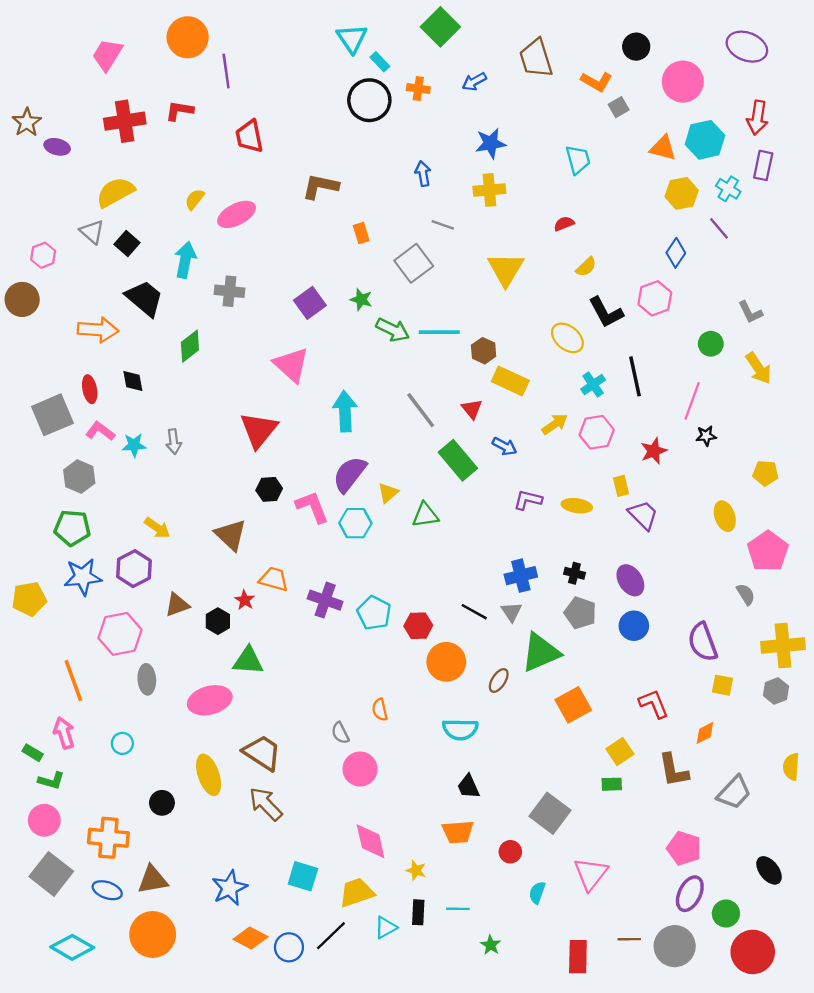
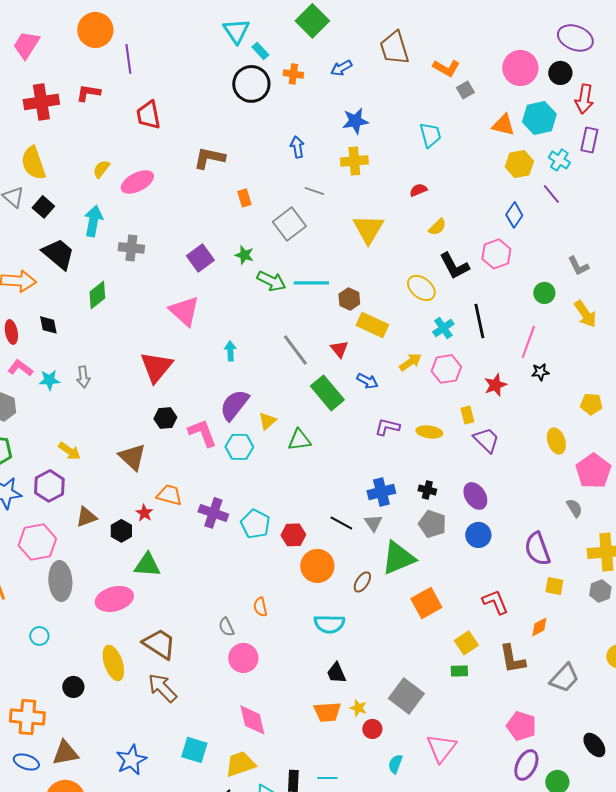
black circle: (636, 47) -> (560, 73), moved
yellow semicircle: (115, 192) -> (33, 163), turned -80
cyan arrow: (345, 411) -> (230, 351), size x0.6
gray ellipse: (147, 679) -> (60, 581), size x1.5
yellow star: (416, 870) -> (358, 708), moved

